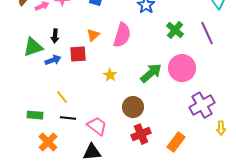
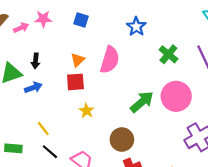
red square: (78, 54) -> (75, 82), moved
yellow star: (110, 75) -> (86, 111), moved
black line: (68, 118) -> (50, 152), turned 35

